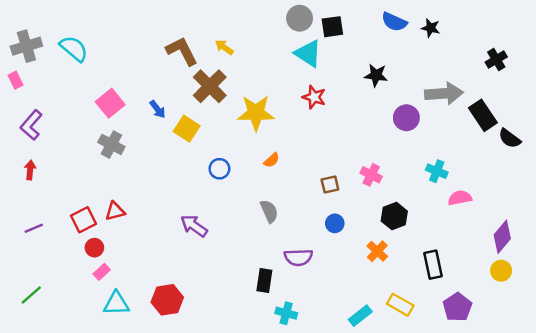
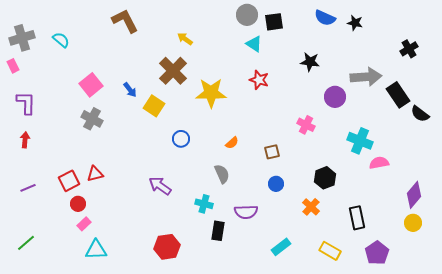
cyan semicircle: (74, 49) -> (61, 40), size x0.7
brown L-shape: (182, 51) -> (125, 21), moved
cyan triangle: (308, 53) -> (254, 44), size x0.7
purple L-shape: (31, 125) -> (26, 103), turned 140
orange semicircle: (272, 160) -> (232, 143), moved
cyan cross: (437, 171) -> (360, 141), size x1.4
pink cross: (371, 175) -> (306, 125), moved
red hexagon: (167, 300) -> (167, 247), moved
cyan cross: (286, 313) -> (204, 204), moved
cyan rectangle: (360, 316) -> (281, 247), moved

